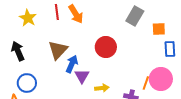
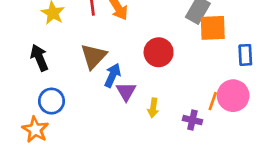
orange square: (159, 29) -> (213, 28), moved, size x1.5
yellow arrow: (102, 88) -> (153, 108), turned 104

